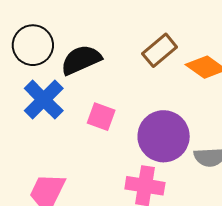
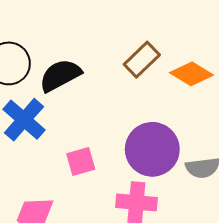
pink square: (101, 117) -> (81, 161), moved, turned -32

